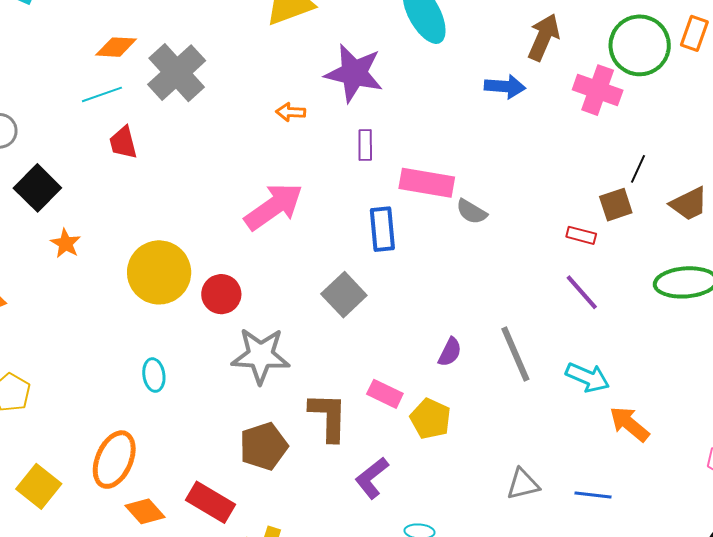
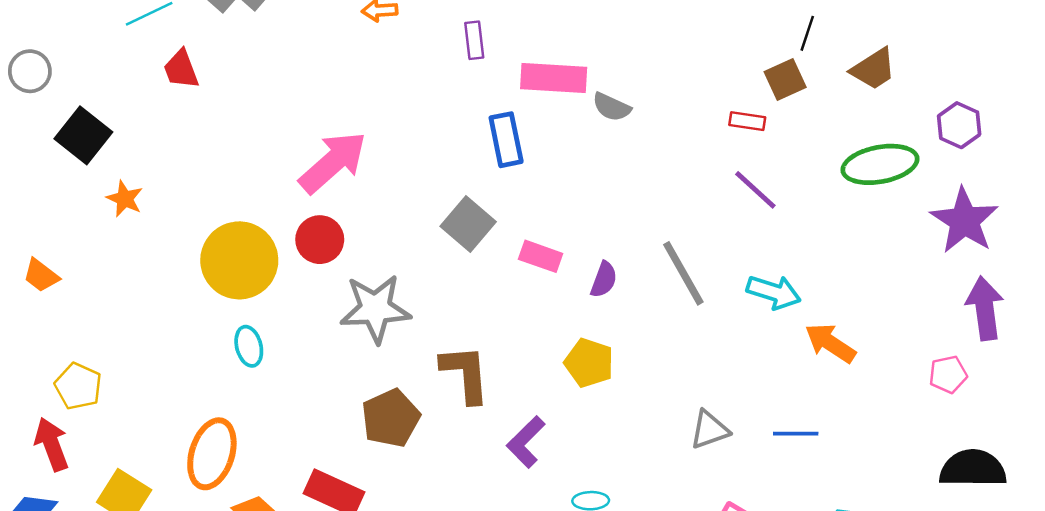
pink arrow: (274, 207) -> (333, 162), moved
yellow circle: (159, 272) -> (239, 260), moved
pink rectangle: (385, 394) -> (541, 256), moved

